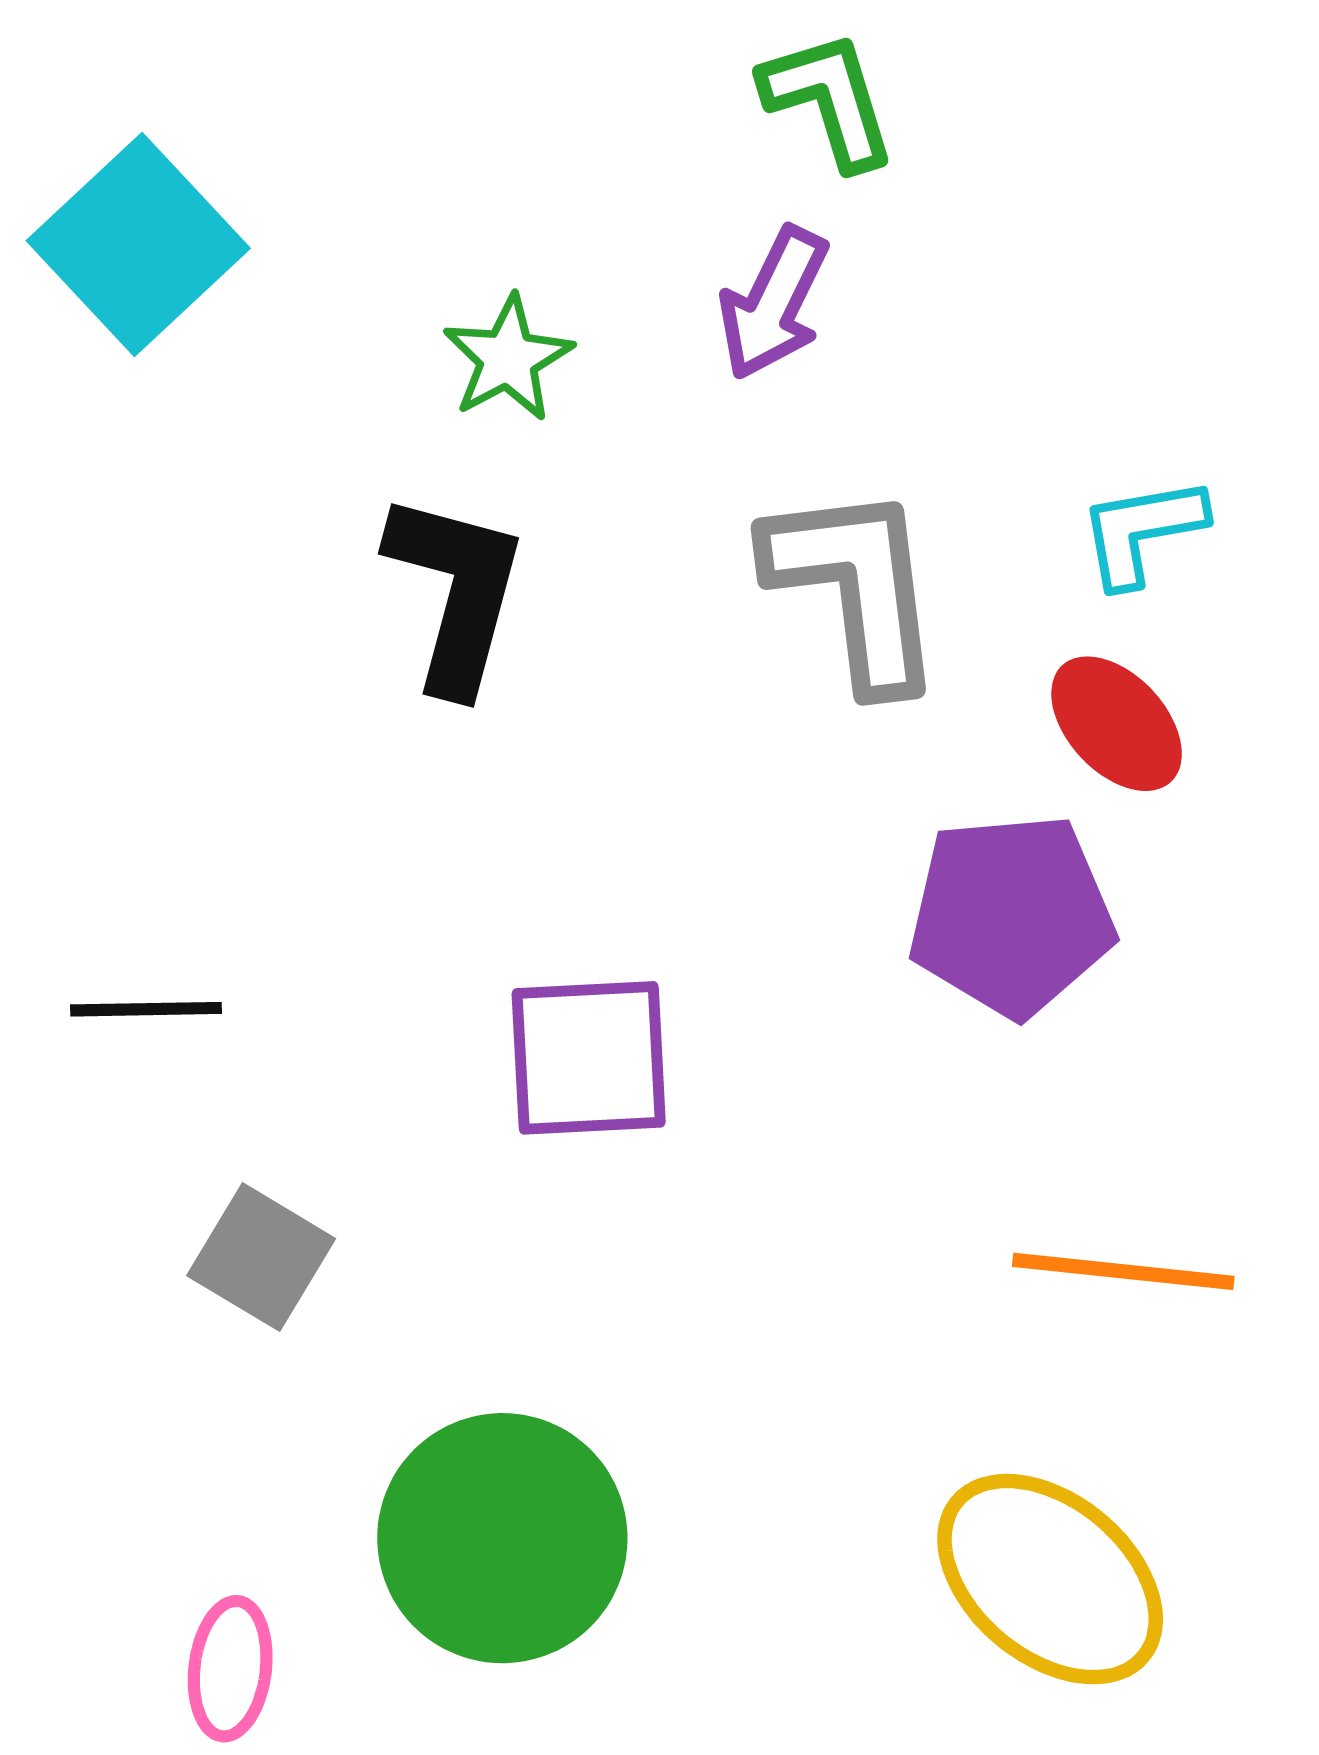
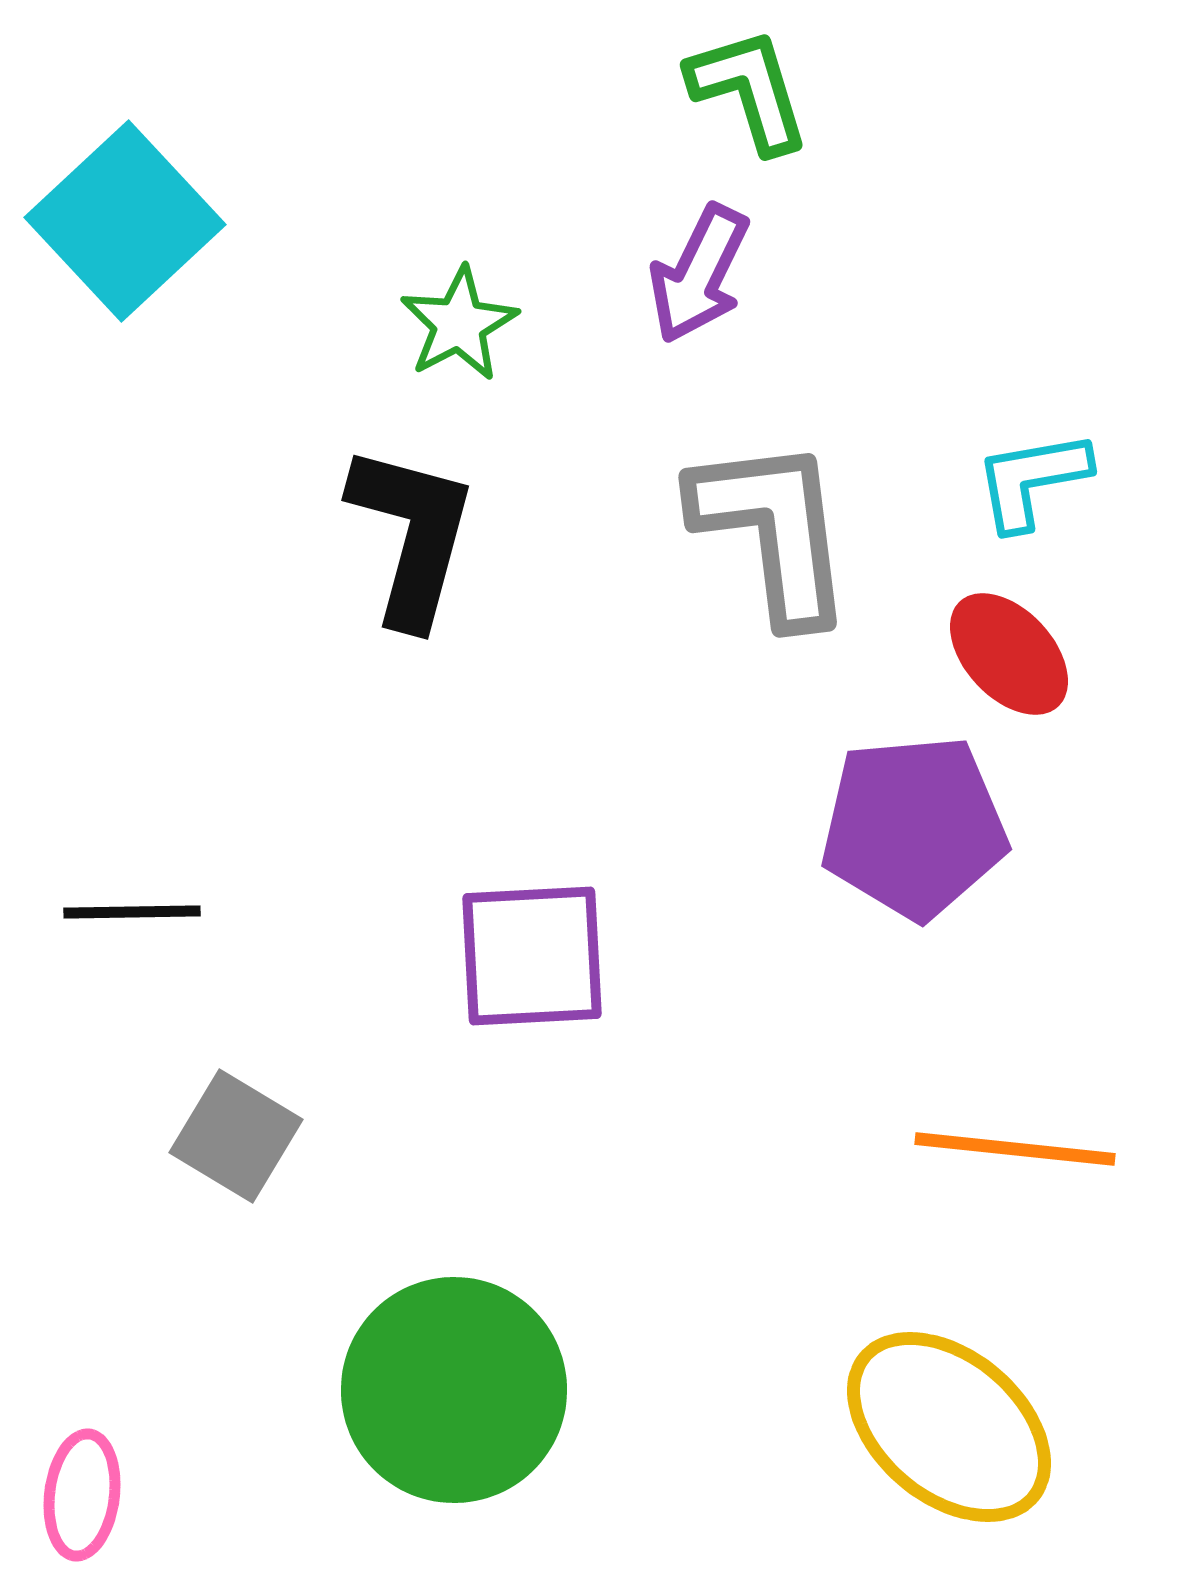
pink ellipse: (230, 1669) -> (82, 1495), moved

